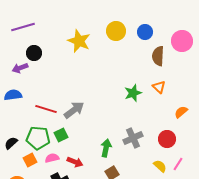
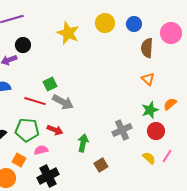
green star: (133, 93) -> (150, 110), moved
gray arrow: (74, 110) -> (63, 102), turned 65
green square: (61, 135) -> (50, 84), moved
green arrow: (106, 148) -> (83, 143), moved
orange square: (30, 160) -> (19, 160), moved, turned -32
red arrow: (75, 162) -> (55, 130), moved

